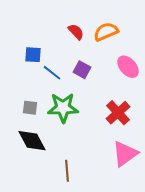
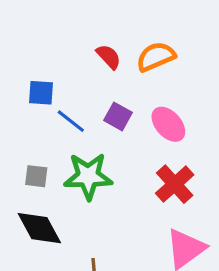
pink ellipse: (128, 67) -> (168, 124), moved

